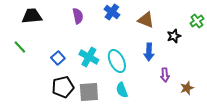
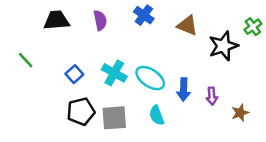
black trapezoid: (32, 16) -> (56, 20), moved
black star: (174, 36) -> (223, 46), size x1.6
blue arrow: (149, 52) -> (184, 90), moved
cyan ellipse: (117, 61) -> (150, 78), turned -30

